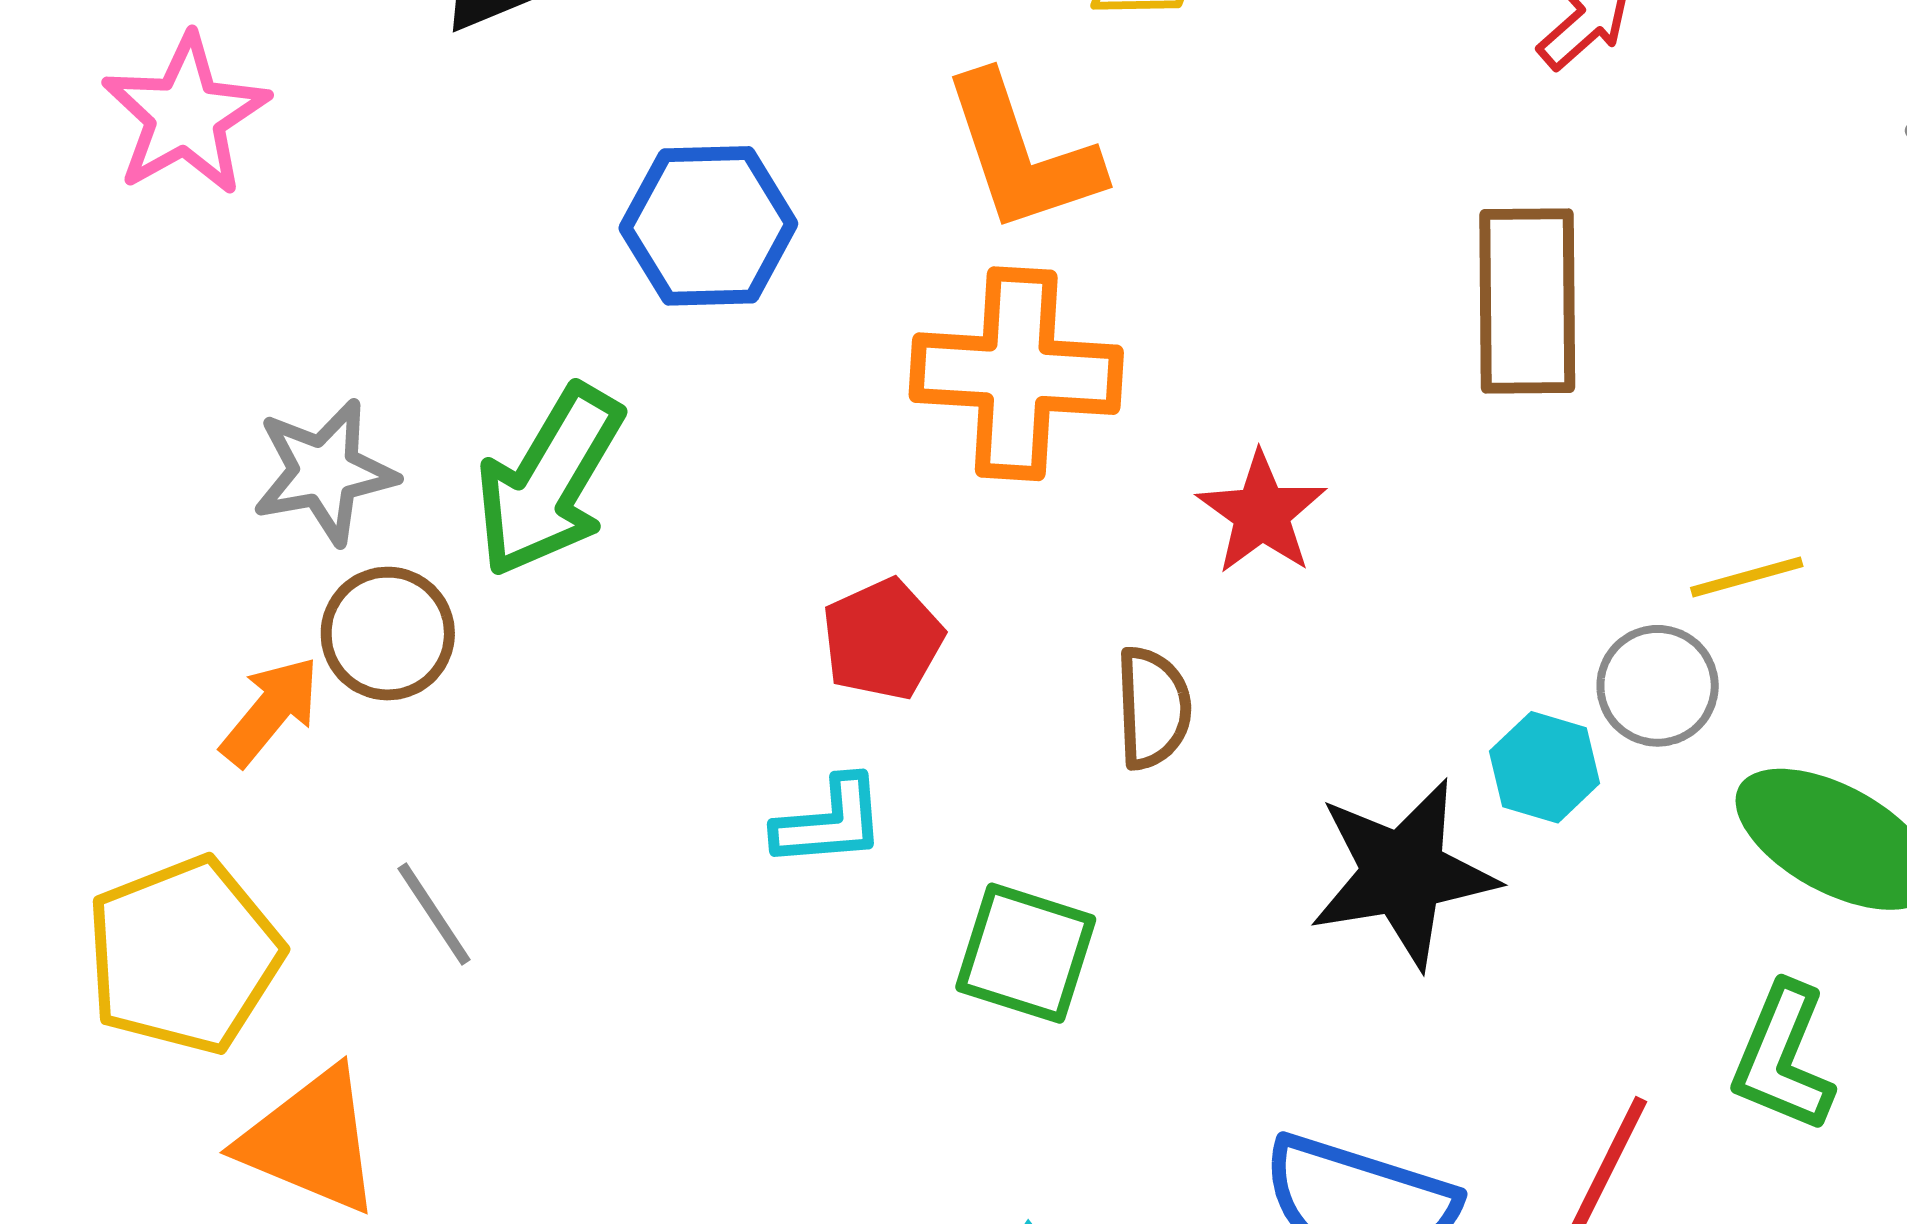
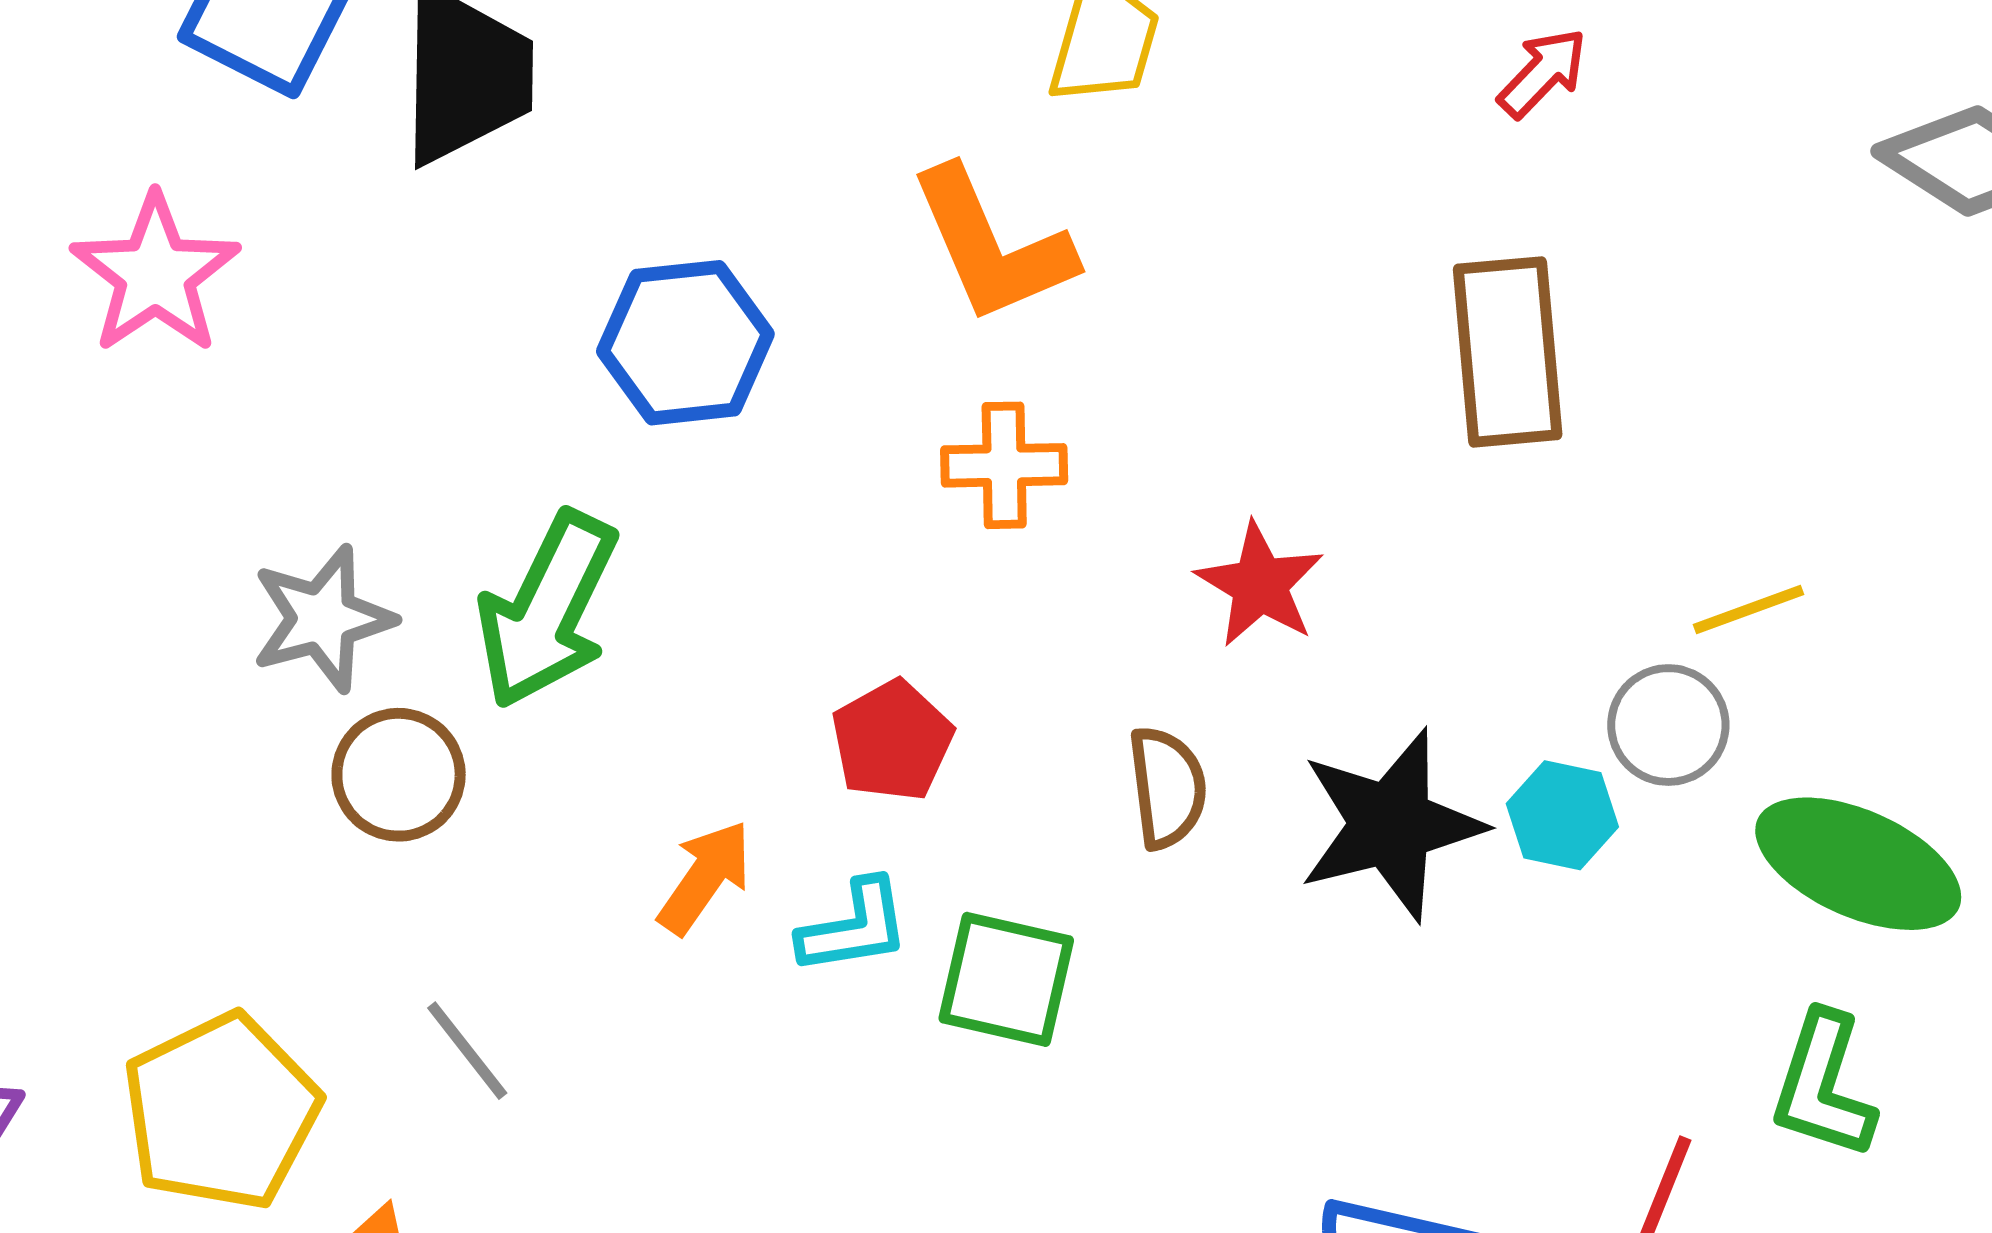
orange cross: (1016, 374) -> (1004, 465), size x0.6
orange arrow: (270, 711) -> (705, 877), moved
black star: (1403, 873) -> (1391, 825), moved
green square: (1026, 953) -> (1006, 979), moved

